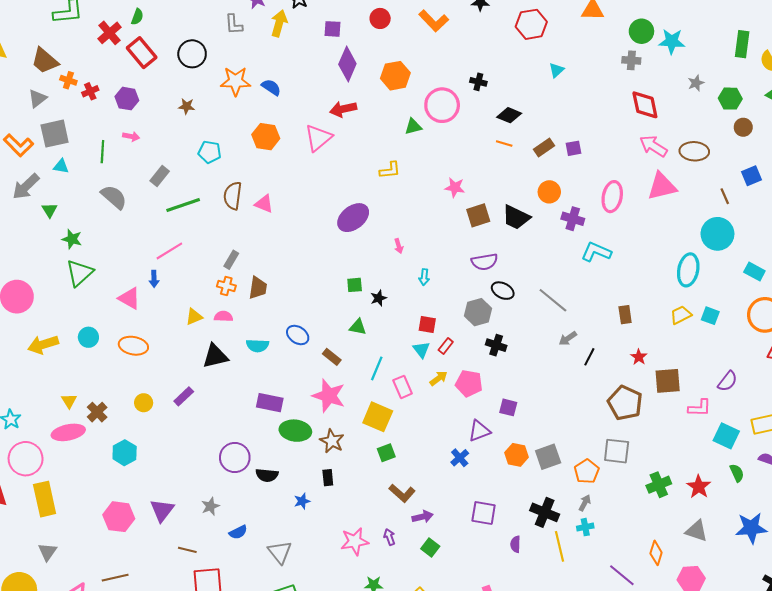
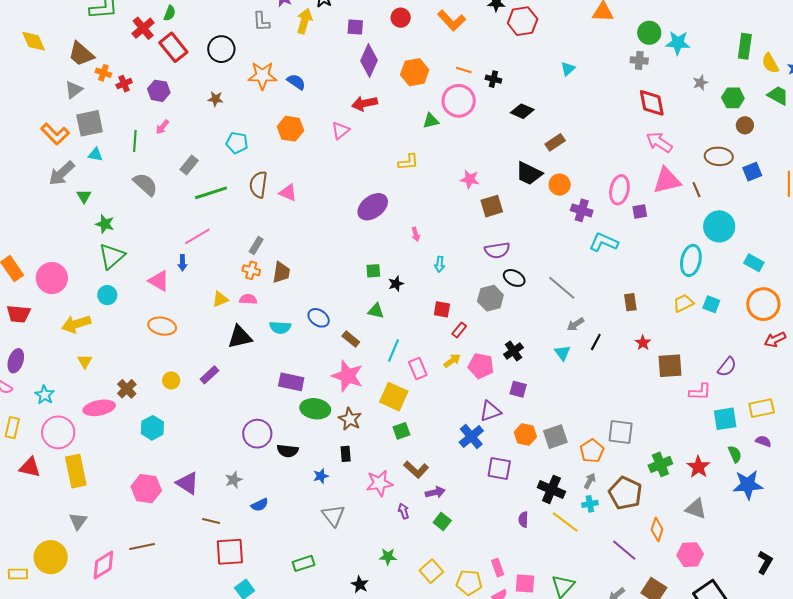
red hexagon: (531, 24) -> (523, 21), moved
pink arrow: (131, 136) -> (162, 127), turned 119
pink triangle: (318, 138) -> (340, 131), size x0.7
orange line: (504, 143) -> (464, 70), moved
purple square: (573, 148) -> (640, 212), moved
brown ellipse: (694, 151) -> (719, 156), moved
brown line: (725, 196) -> (697, 190), moved
black trapezoid: (516, 217) -> (529, 173), moved
cyan circle: (88, 337) -> (107, 295), moved
black cross: (496, 345) -> (513, 351), moved, turned 36
cyan triangle: (421, 350) -> (562, 353), moved
yellow triangle: (69, 401) -> (85, 361), moved
brown pentagon: (625, 403) -> (625, 493), moved
cyan square: (726, 436) -> (725, 419), turned -35
blue cross: (460, 458) -> (471, 437), size x1.4
purple triangle: (162, 510) -> (187, 483), turned -35
purple square: (484, 513) -> (499, 469), moved
blue star: (751, 528) -> (748, 485), moved
pink star: (355, 541) -> (380, 483), moved
yellow line: (560, 546) -> (565, 522), turned -40
gray triangle: (280, 552) -> (333, 516), moved

